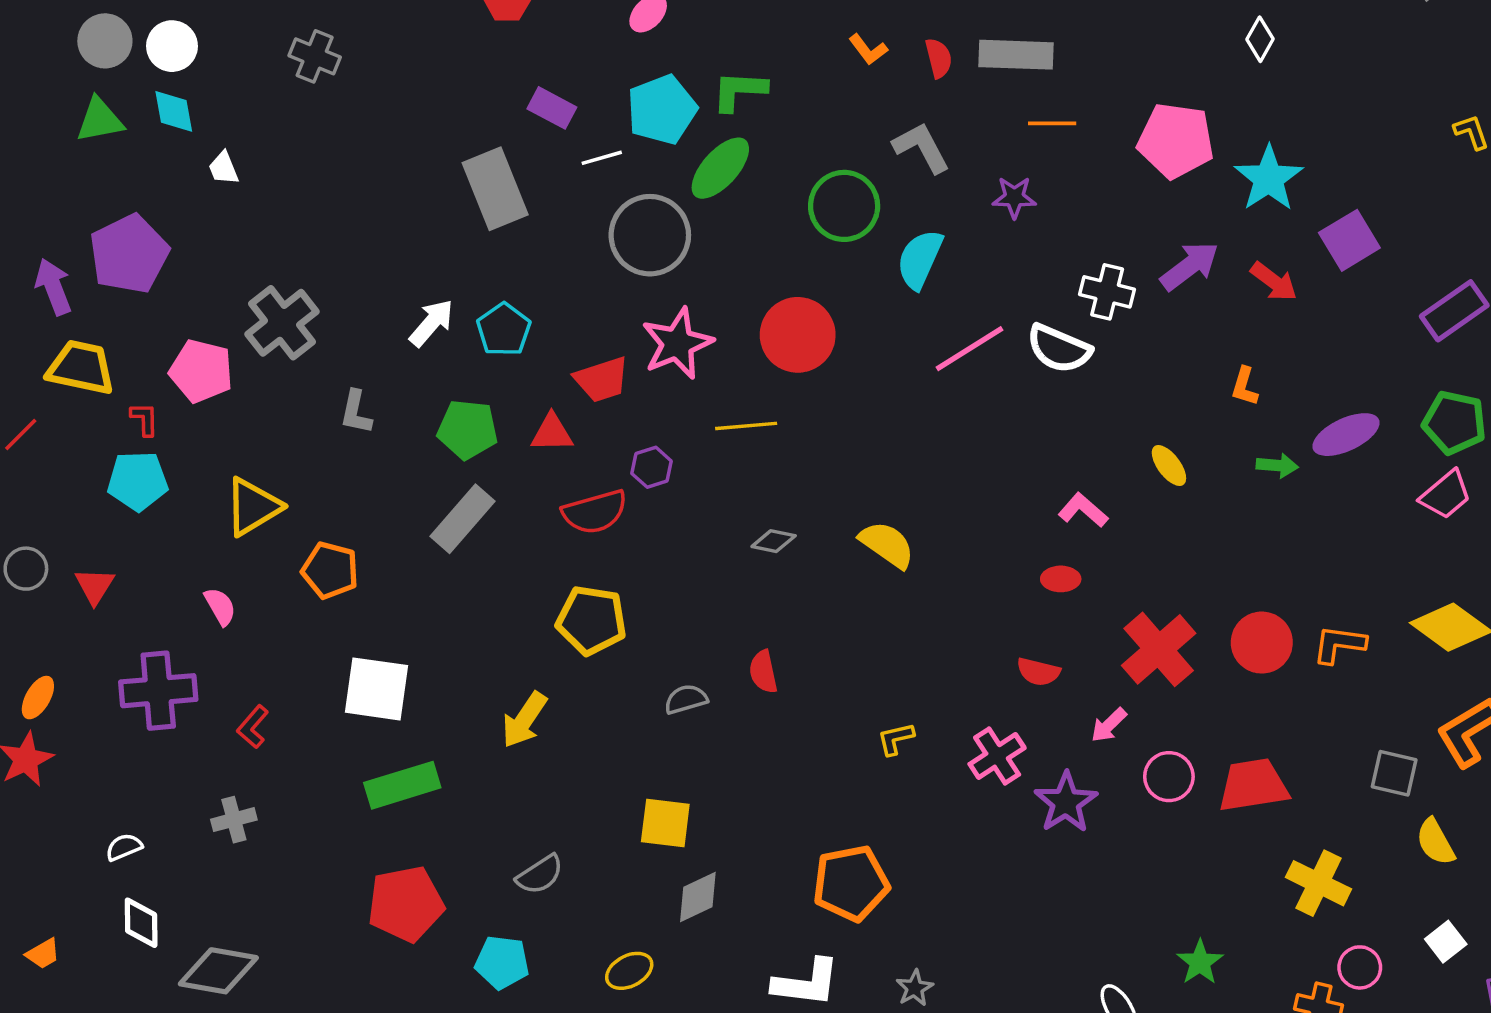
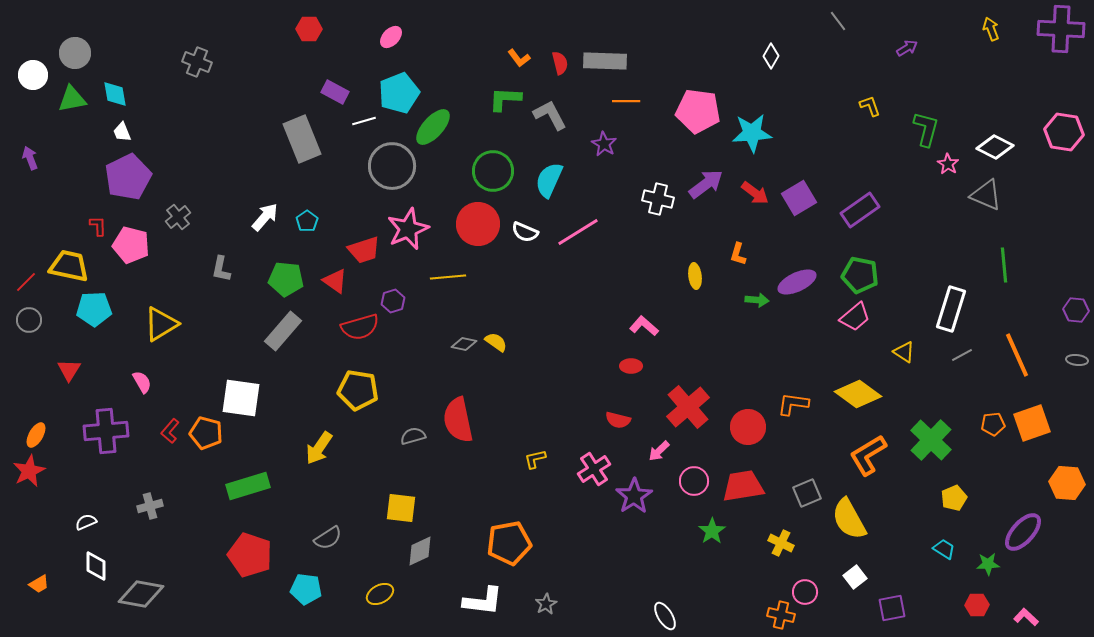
white diamond: (1260, 39) -> (771, 56), moved
white circle: (172, 46) -> (33, 75), moved
green L-shape: (739, 91) -> (505, 99), moved
white trapezoid: (224, 168) -> (122, 132), moved
cyan star: (1269, 178) -> (752, 133), turned 30
purple star: (1014, 197) -> (604, 144), turned 30
green circle: (844, 206) -> (493, 171), moved
purple square: (1349, 240) -> (799, 198), moved
purple pentagon: (129, 254) -> (128, 177), moved
purple arrow: (53, 287) -> (30, 158), moved, size x0.7
gray cross: (282, 323) -> (178, 217), size x0.6
cyan pentagon: (504, 330) -> (307, 221), size x0.7
white semicircle: (1059, 349) -> (525, 232), moved, size x0.7
yellow trapezoid: (81, 368) -> (69, 266), moved
red L-shape: (144, 419) -> (98, 226), moved
red triangle: (552, 433) -> (335, 281), turned 36
yellow ellipse: (1169, 465) -> (695, 276), moved, turned 30
yellow semicircle: (887, 545) -> (496, 342), moved, size x0.7
gray circle: (26, 569) -> (29, 320), moved
orange pentagon: (330, 570) -> (206, 433), moved
red circle: (1262, 643) -> (748, 427), moved
red semicircle: (763, 672) -> (458, 420), size x1.8
white square: (377, 689) -> (241, 398), moved
red L-shape: (253, 727) -> (170, 431), moved
gray square: (1394, 773) -> (807, 493), moved, turned -36
yellow semicircle: (1435, 842) -> (849, 519), size x1.5
yellow cross: (1318, 883) -> (781, 543), size x0.7
red pentagon: (406, 904) -> (250, 555), turned 30
green star: (1200, 962) -> (712, 531), moved

